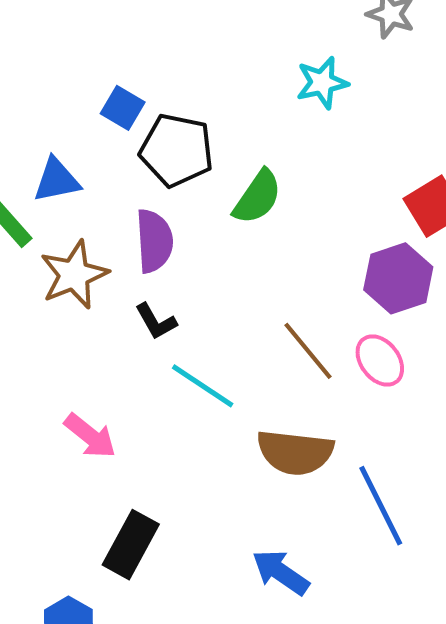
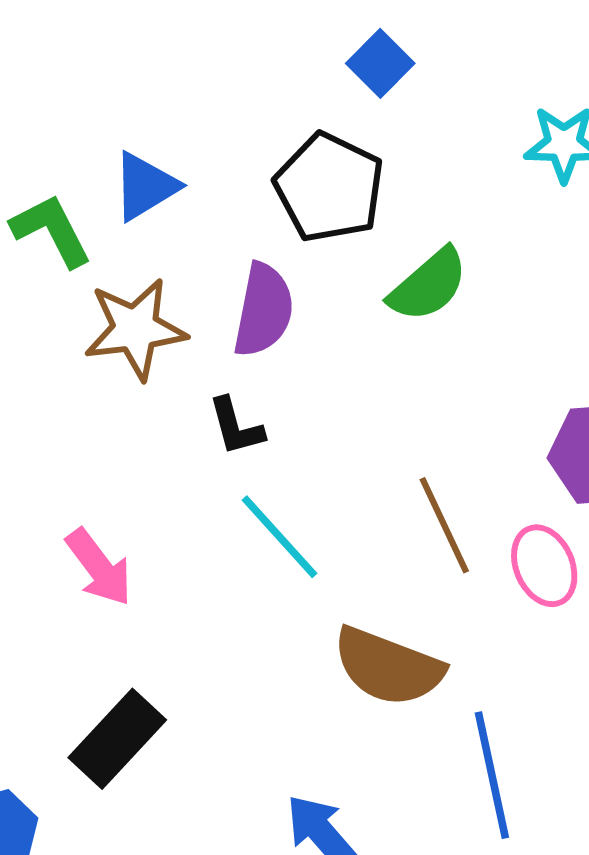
blue square: (123, 108) -> (380, 63), moved
blue triangle: (57, 180) -> (145, 186), turned -34

